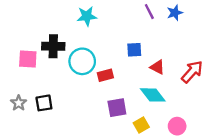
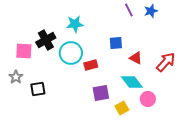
cyan star: (87, 16) -> (75, 24), moved
black cross: (53, 46) -> (46, 40), turned -30
gray star: (19, 103) -> (16, 77), moved
pink circle: (177, 126) -> (148, 99), moved

